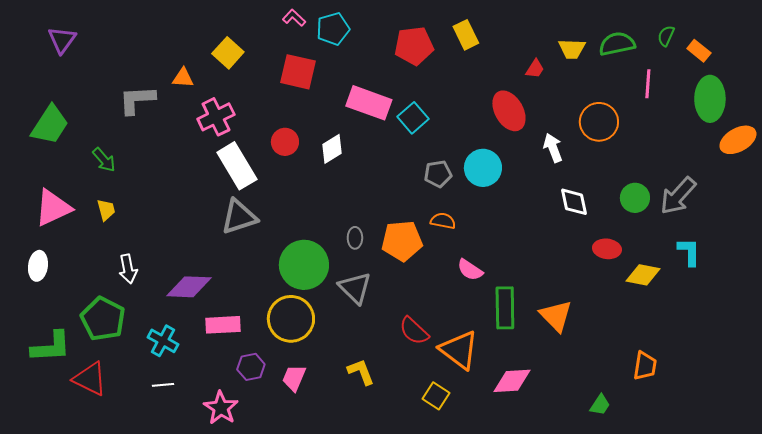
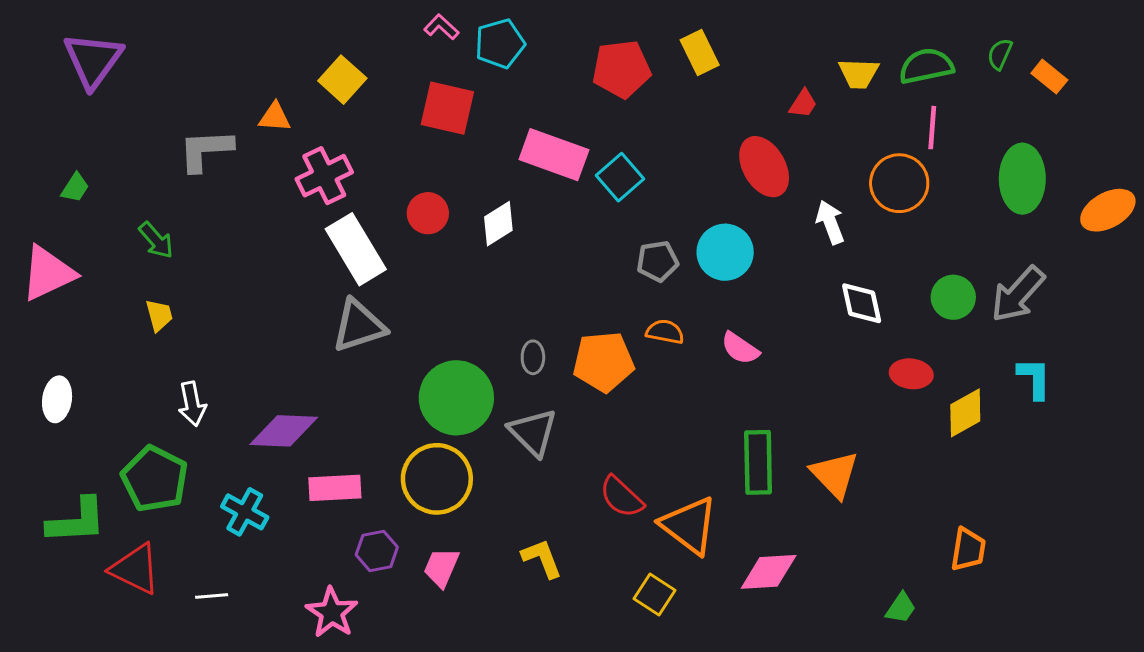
purple triangle: (62, 40) -> (93, 60), size x1.4
pink line: (648, 84) -> (932, 128), moved
green ellipse: (710, 99) -> (1022, 179), moved
green trapezoid: (50, 125) -> (75, 188), size x0.5
pink triangle: (53, 208) -> (48, 273), moved
pink semicircle: (470, 270) -> (740, 348), moved
yellow diamond: (643, 275) -> (965, 413), turned -40
white line: (163, 385) -> (212, 596), moved

